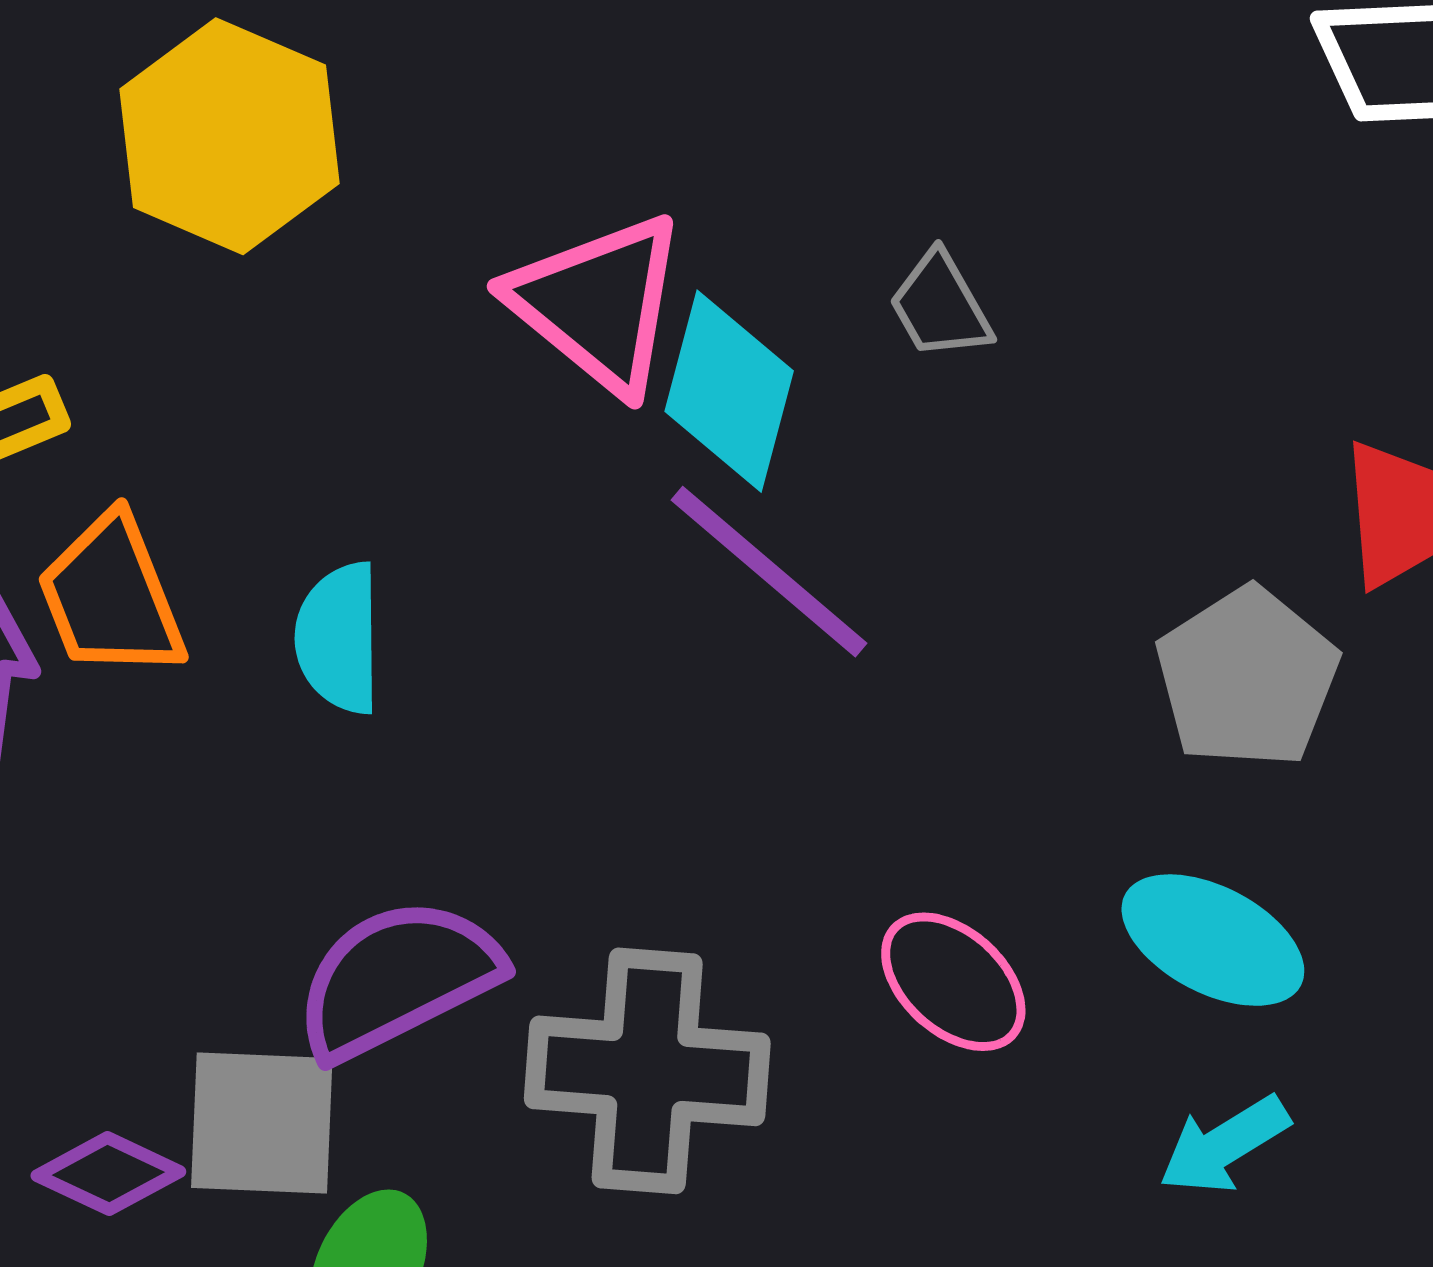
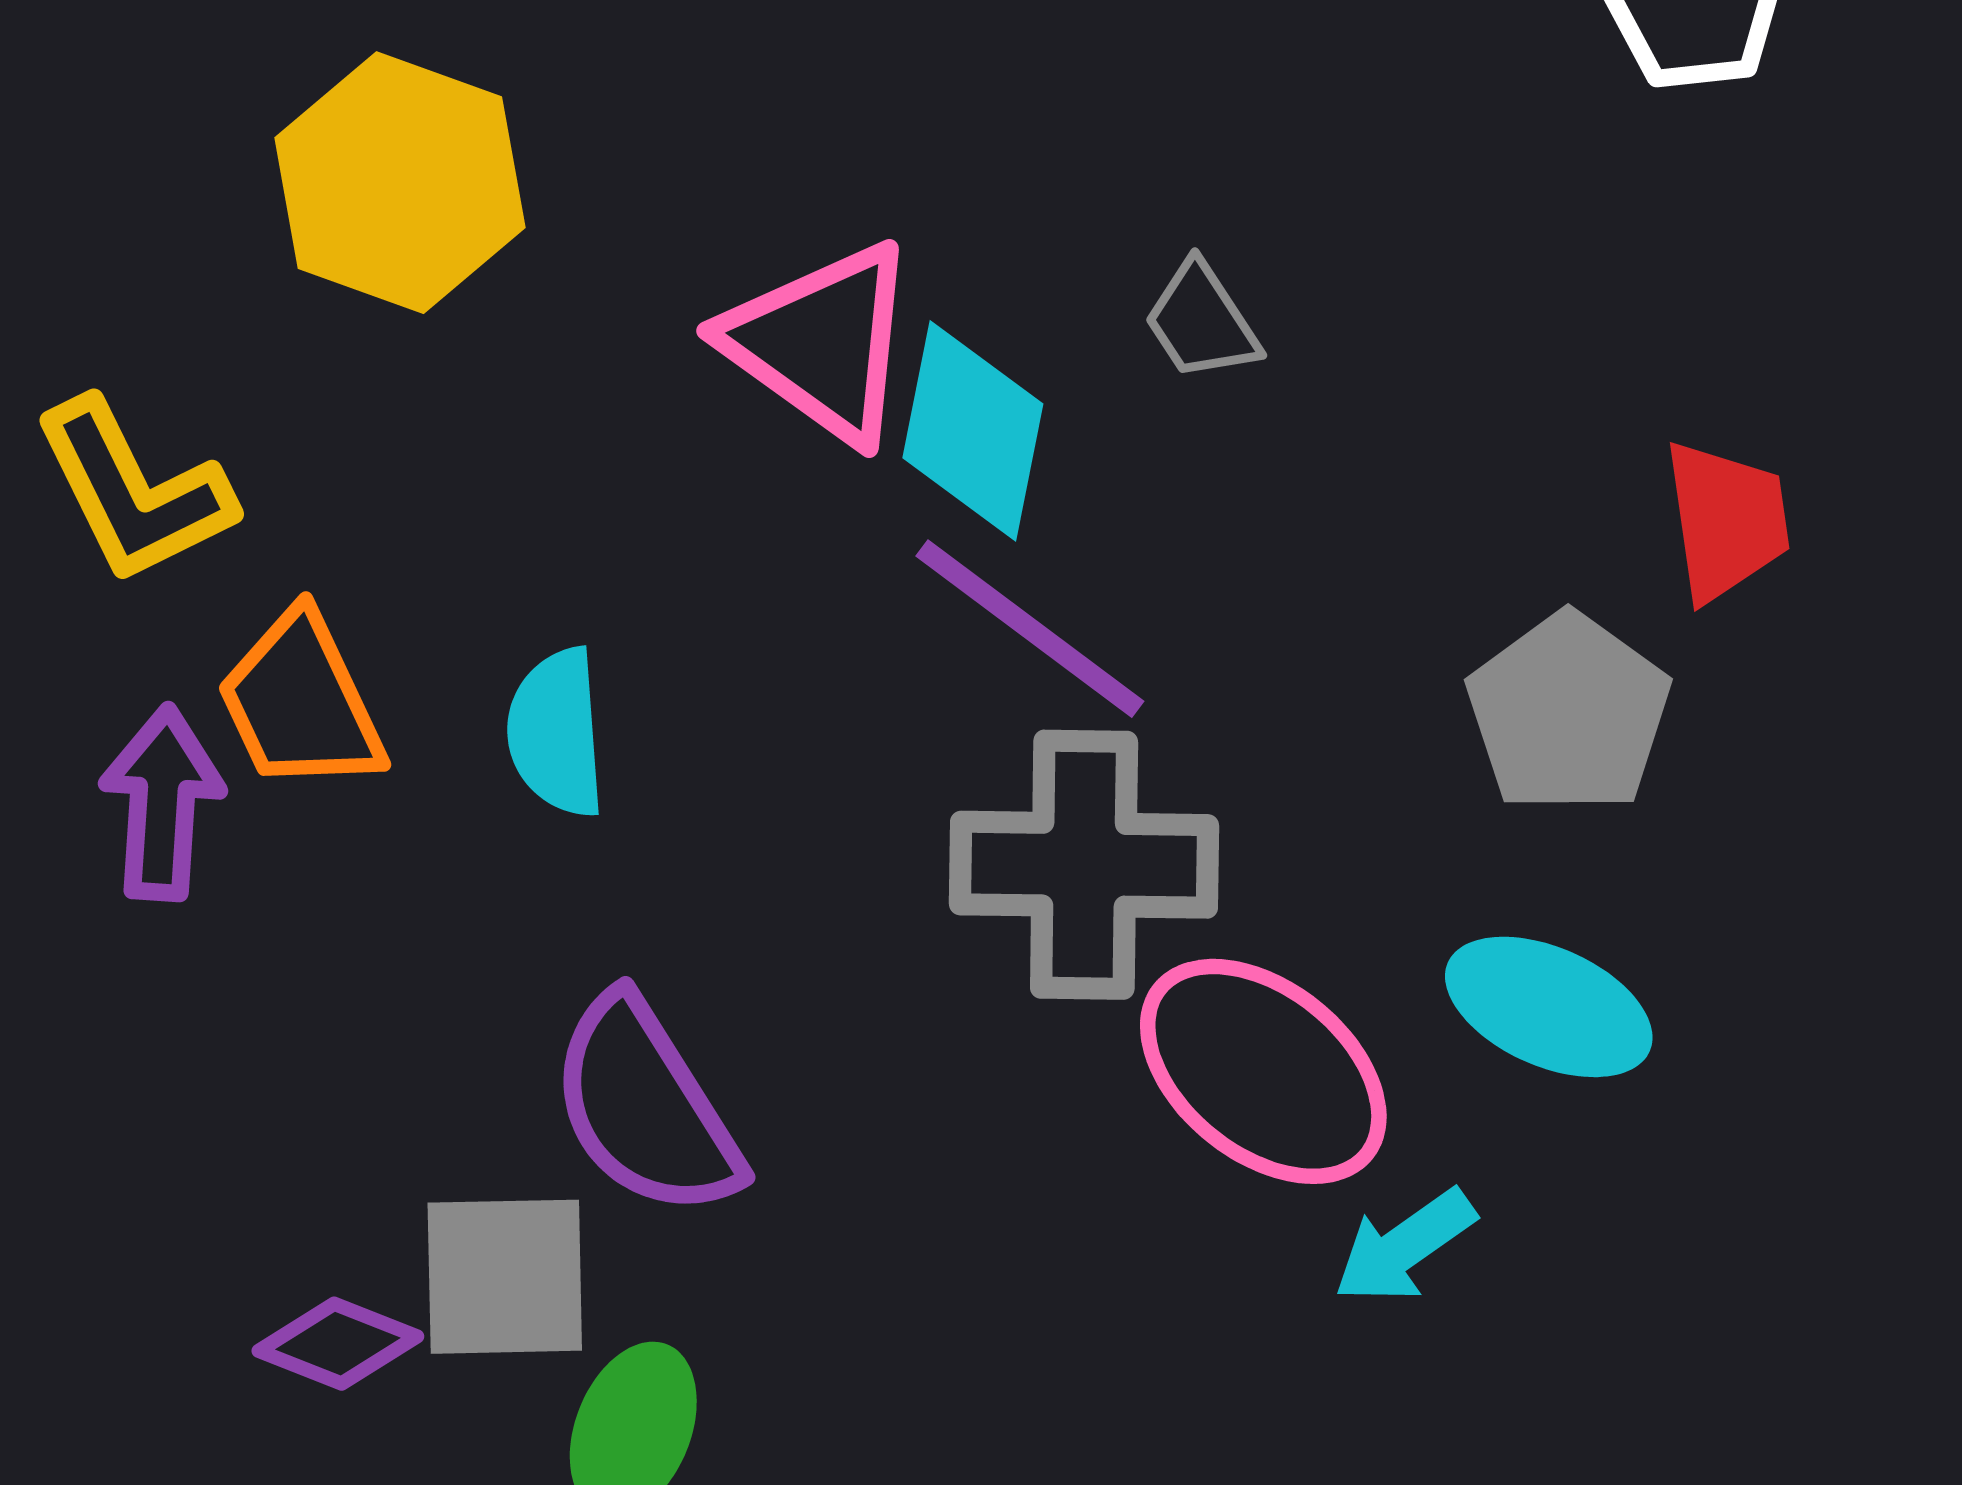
purple semicircle: (397, 979) -> (645, 1107), turned -92
pink ellipse: (953, 982) -> (1263, 1071), size x1.5
gray cross: (647, 1071) -> (1084, 865), moved
cyan arrow: (1224, 1145) -> (1405, 1246), moved

